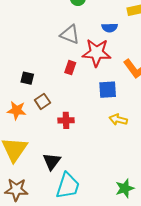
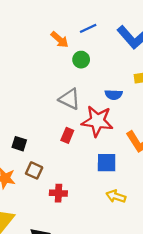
brown square: (42, 101) -> (34, 170), turned -35

